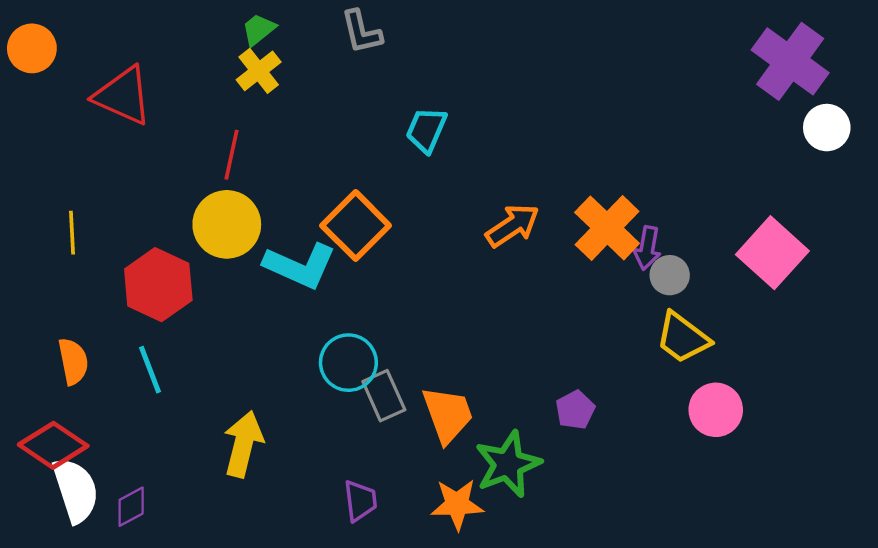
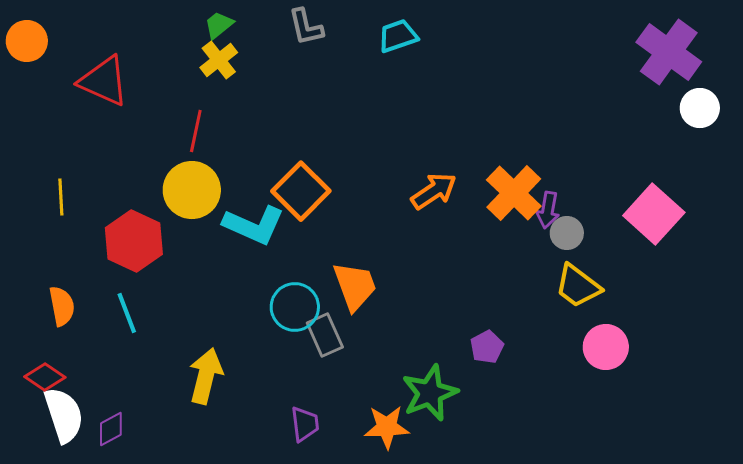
cyan trapezoid: (426, 130) -> (398, 36), moved, turned 48
orange trapezoid: (448, 415) -> (355, 286), moved
red diamond: (53, 445) -> (45, 377), size x0.7

